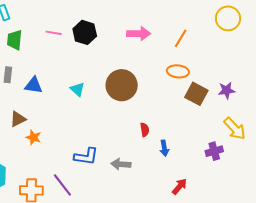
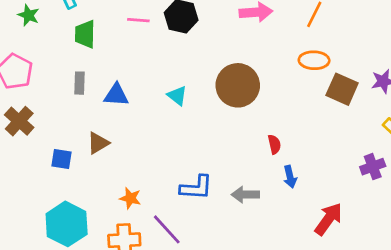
orange star: (33, 137) -> (130, 198), moved
blue arrow: (164, 148) -> (290, 177), moved
red arrow: (179, 186) -> (328, 219), size x1.4

